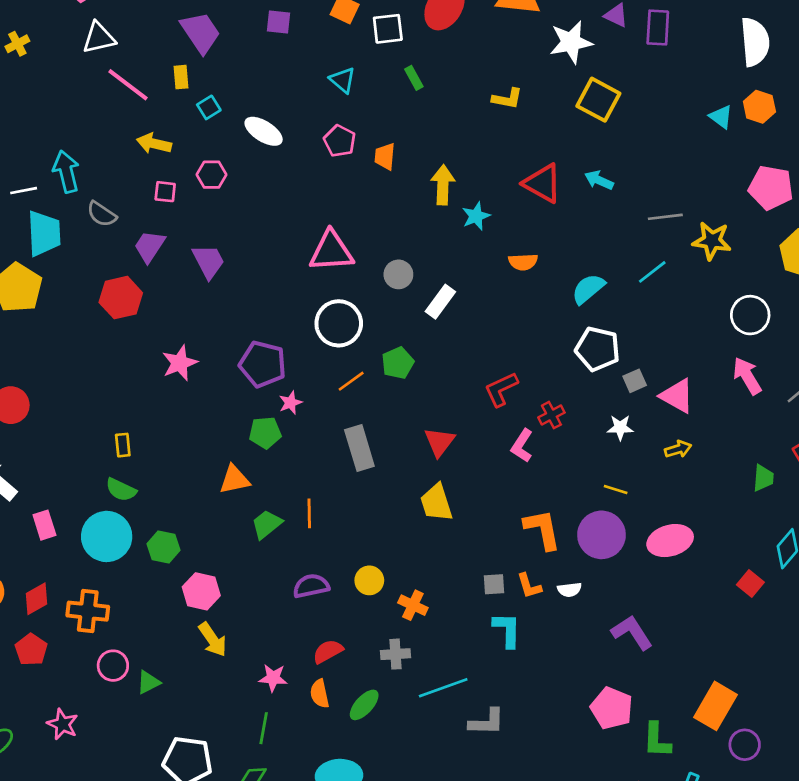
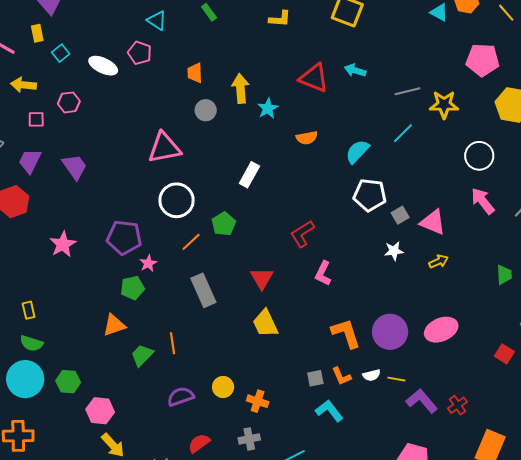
pink pentagon: (340, 141) -> (140, 53), moved
gray circle: (398, 274) -> (206, 110), moved
red cross: (551, 415) -> (458, 405), moved
yellow line: (616, 489) -> (396, 379), moved
cyan L-shape: (507, 630) -> (329, 411), turned -32

